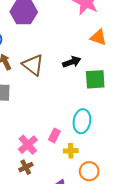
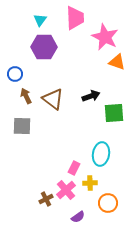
orange triangle: (98, 37) -> (117, 62), moved
pink cross: (28, 145) -> (66, 190), moved

